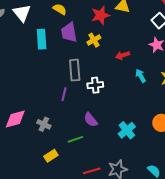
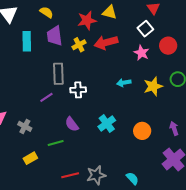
red arrow: (123, 55) -> (106, 43), moved, size x1.6
cyan arrow: (141, 76) -> (124, 83), turned -72
purple line: (64, 94) -> (46, 97), turned 40
cyan cross: (127, 130) -> (107, 124), moved

